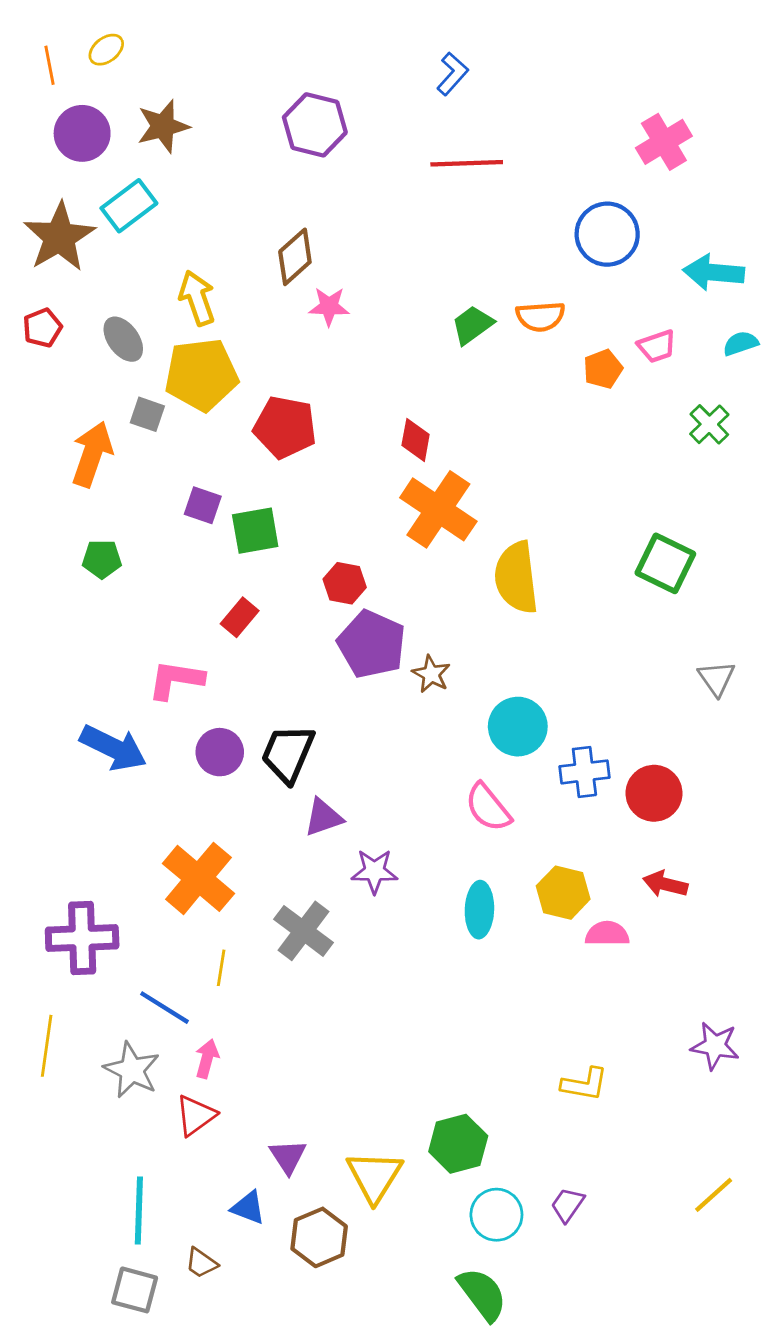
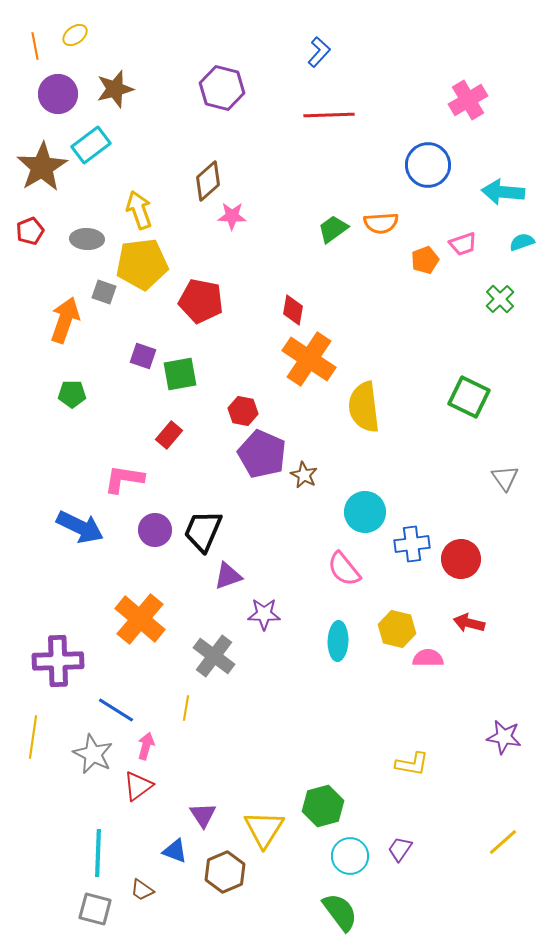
gray ellipse: (123, 339) -> (87, 239), turned -52
yellow line: (221, 968) -> (186, 708), moved

